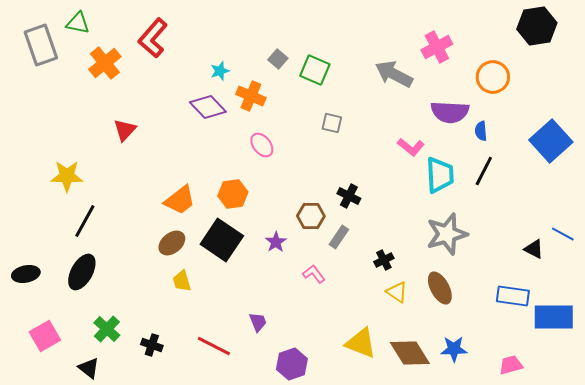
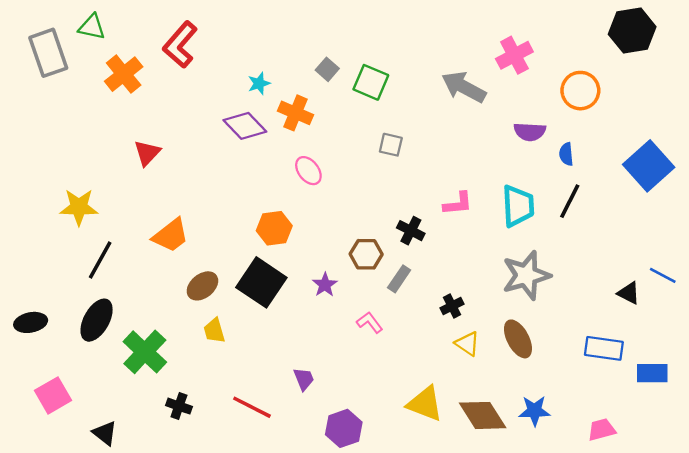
purple semicircle: (450, 112) -> (530, 132), size x0.7
pink L-shape: (411, 147) -> (458, 204), moved, turned -44
orange trapezoid: (180, 200) -> (171, 235), moved
blue rectangle: (554, 317) -> (652, 373), size x0.7
green cross: (107, 329) -> (145, 352), moved, size x1.4

